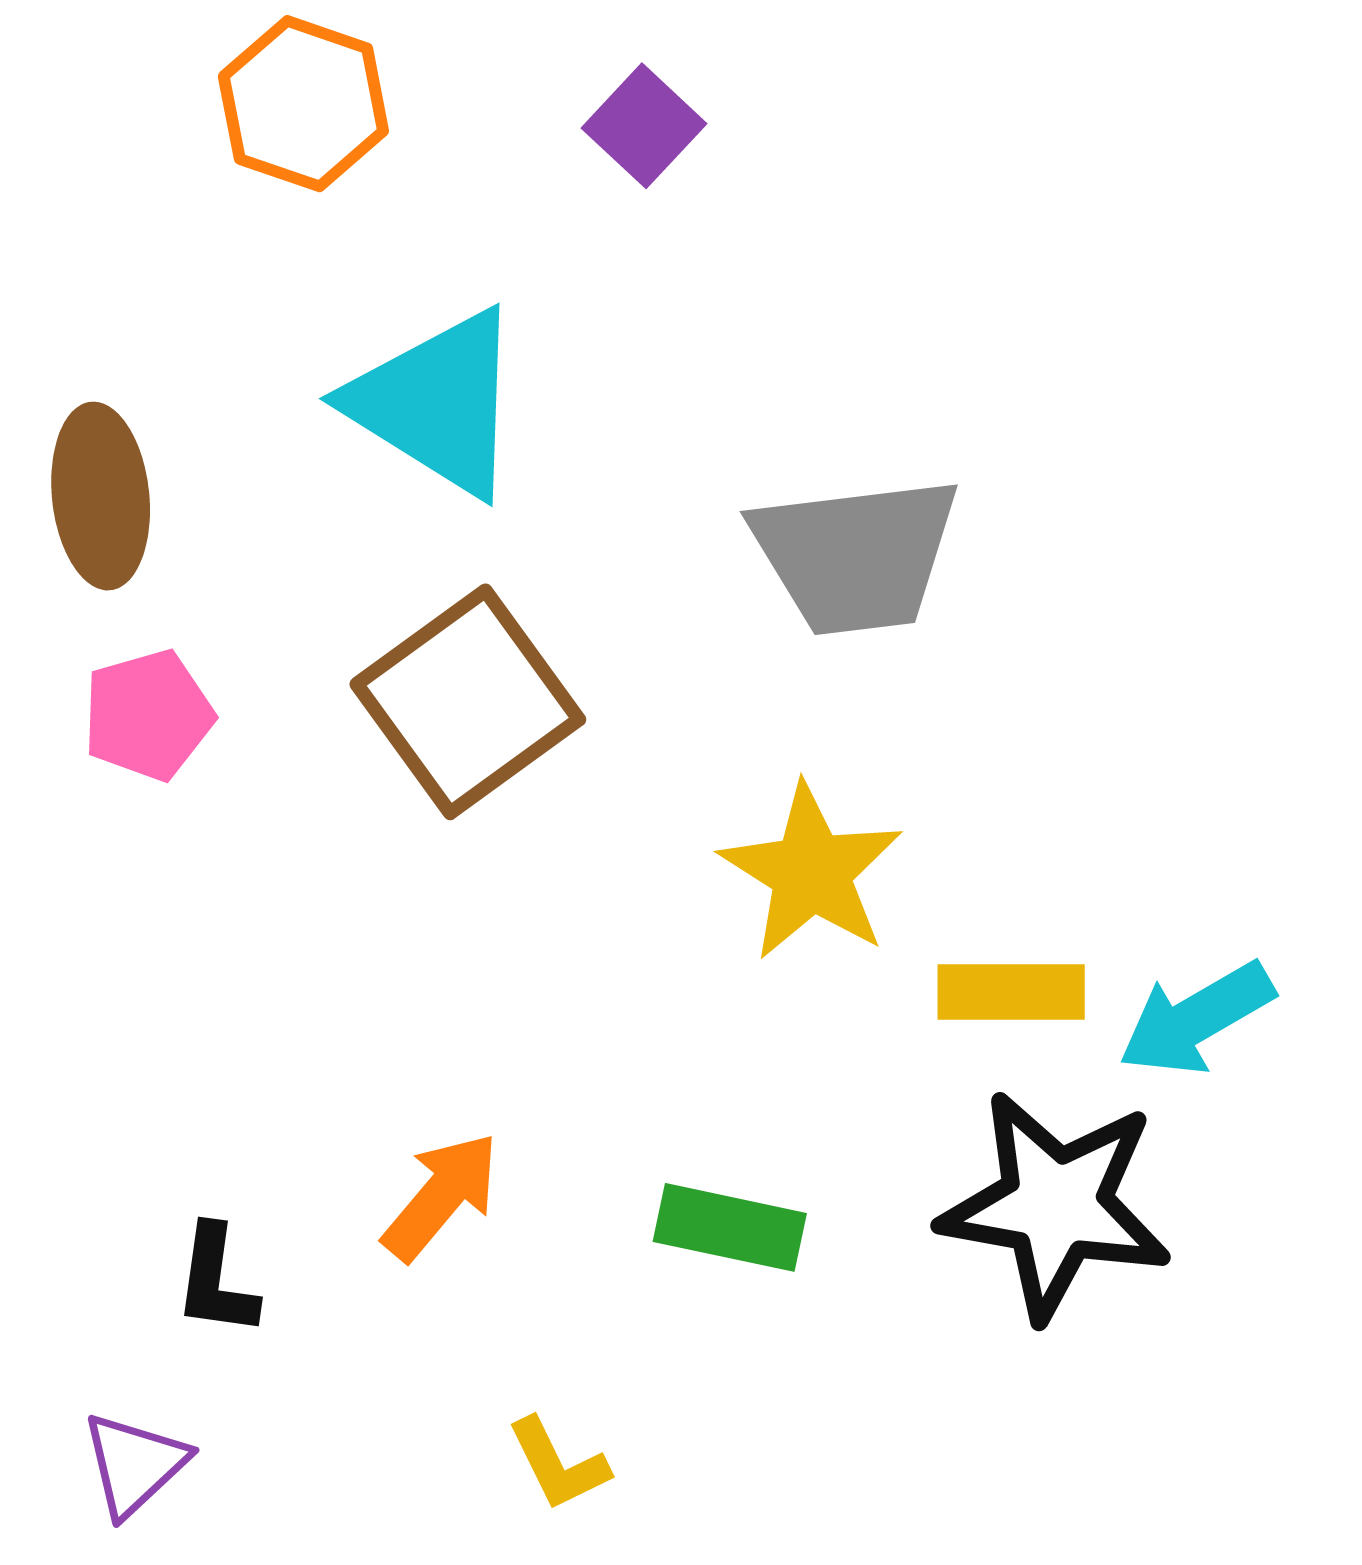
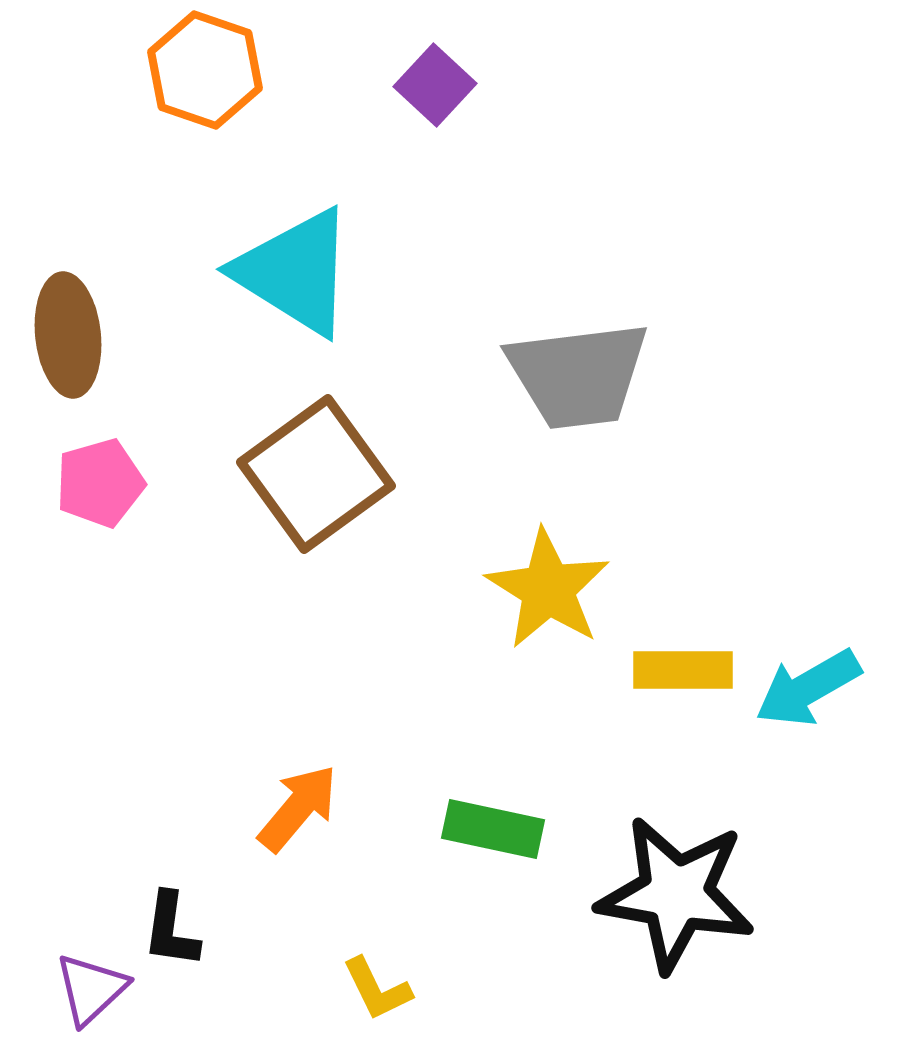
black star: (1056, 1205) -> (676, 894), moved
black L-shape: (216, 1281) -> (171, 930), moved

